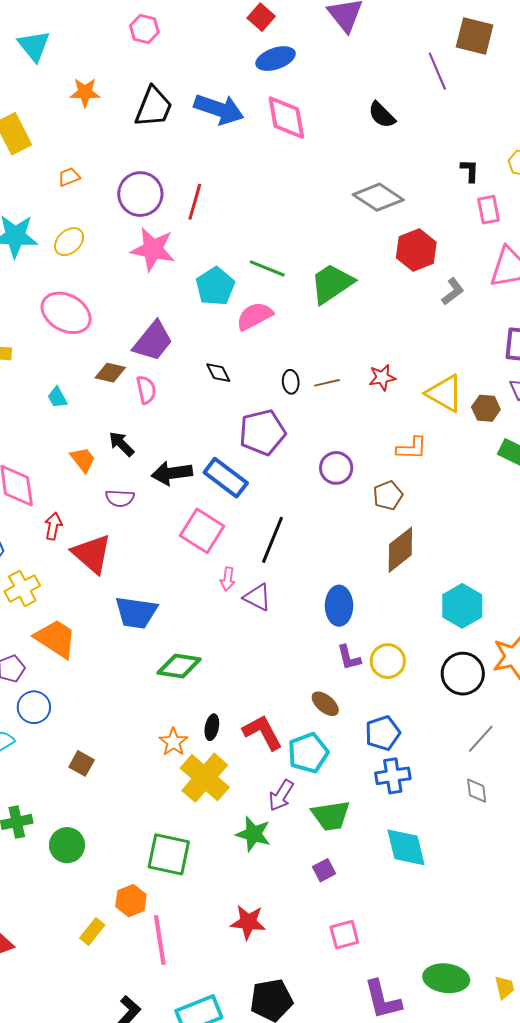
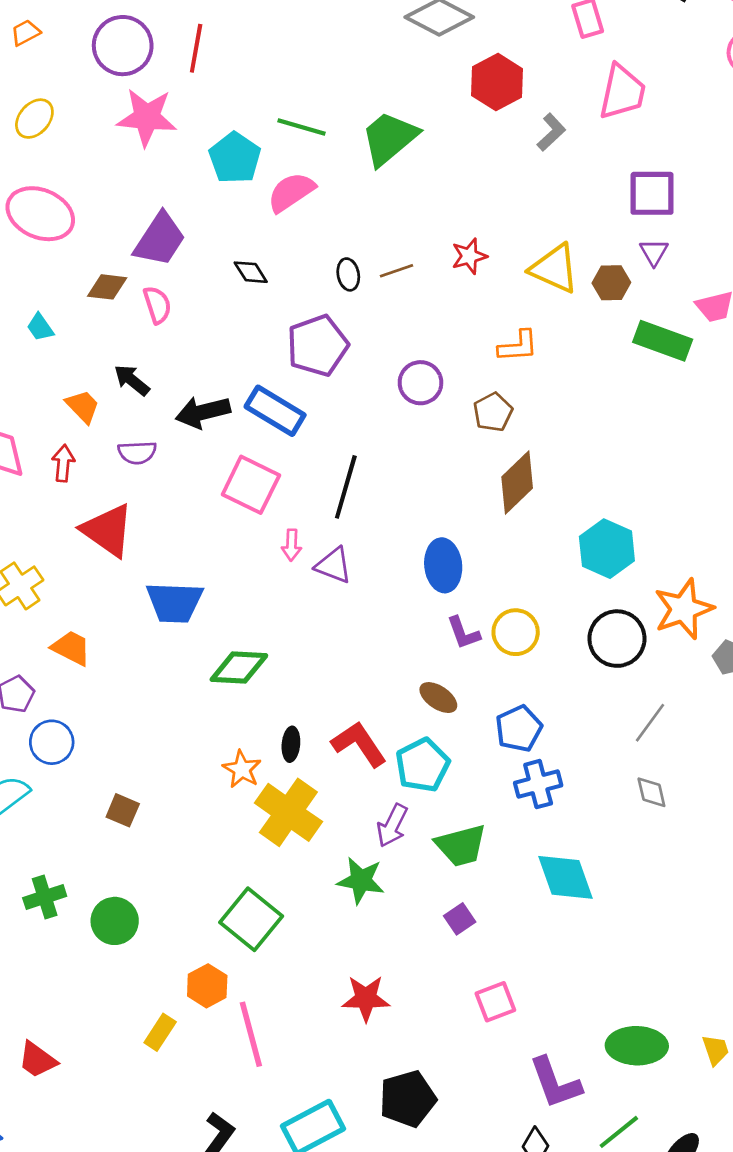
red arrow: (53, 526) -> (63, 463), moved
orange trapezoid: (56, 639) -> (71, 648), size x0.7
green square: (169, 854) -> (251, 919), turned 33

